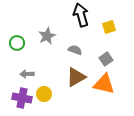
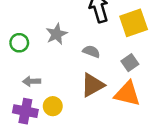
yellow square: (109, 27) -> (134, 23), size x1.6

